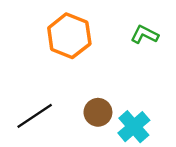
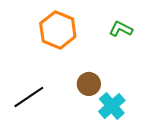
brown circle: (98, 112) -> (89, 84), moved

